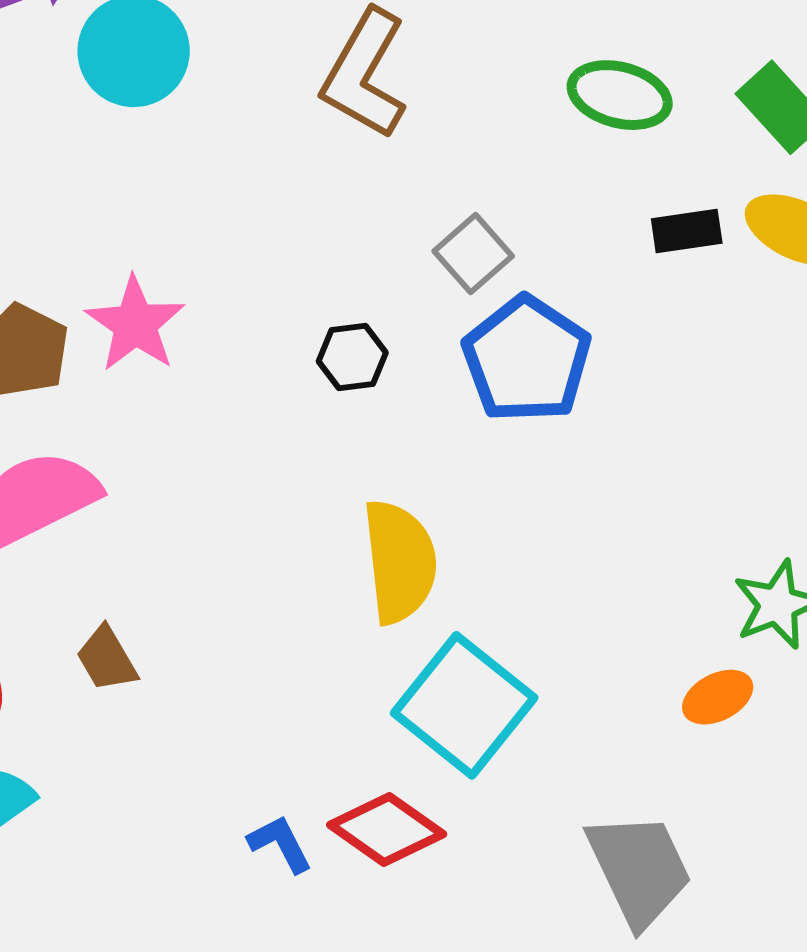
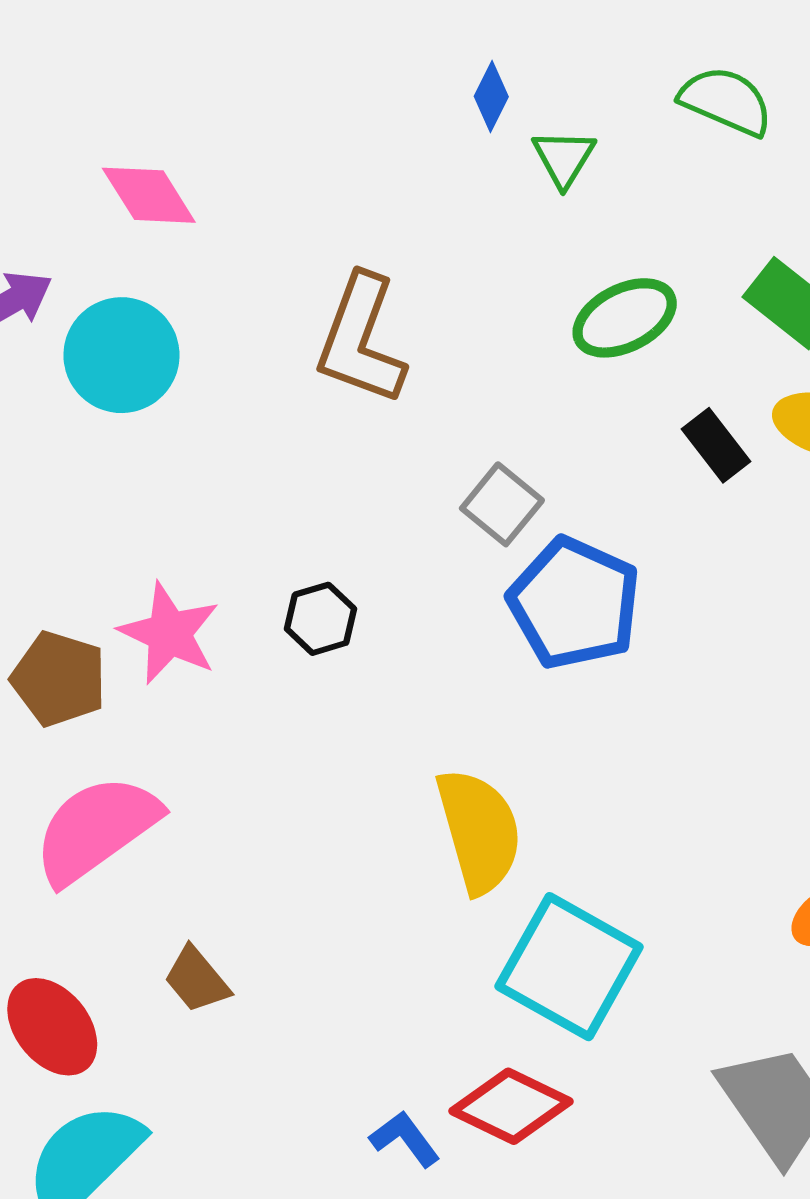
green ellipse: (620, 95) -> (625, 318), turned -32
black rectangle: (687, 231) -> (716, 445), turned 70
black hexagon: (352, 357) -> (321, 619), moved

